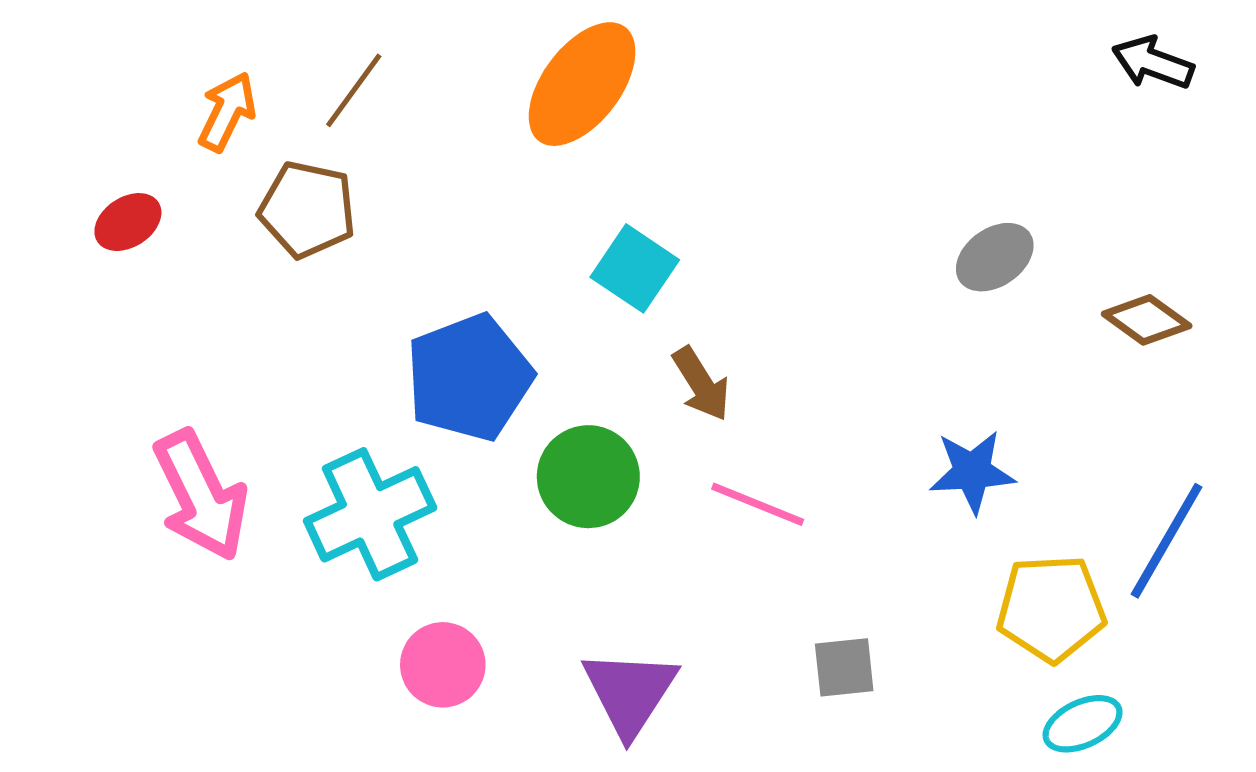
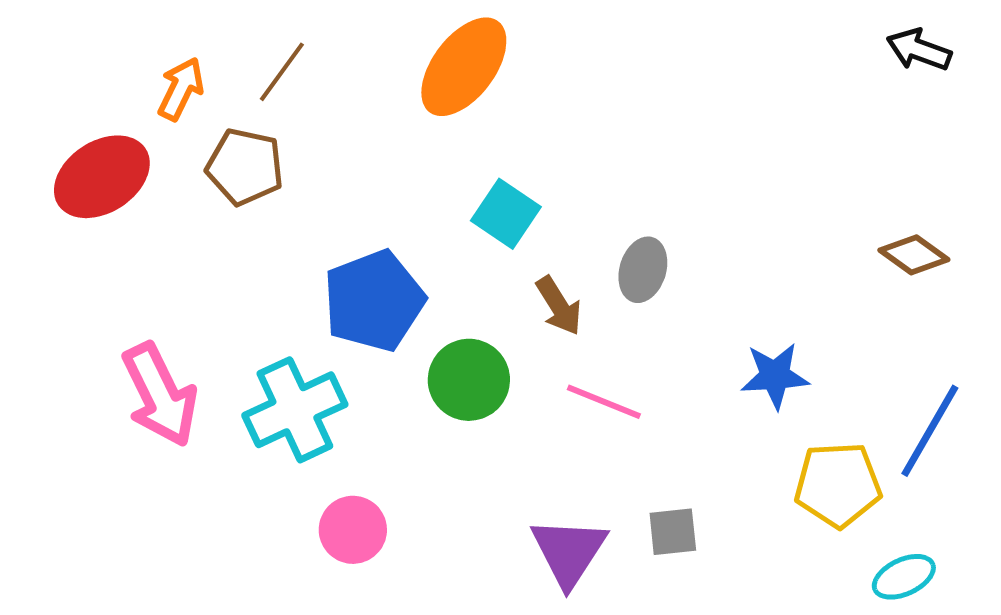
red ellipse: (128, 222) -> (102, 177), size x1.8
gray ellipse: (995, 257) -> (643, 270), moved, turned -38
purple triangle: (630, 692) -> (569, 552), moved
cyan ellipse: (1083, 724) -> (904, 577), moved

